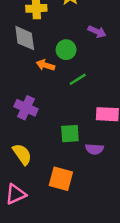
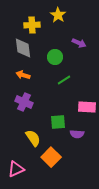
orange arrow: (45, 65) -> (23, 75), moved
yellow semicircle: (22, 154) -> (33, 138), moved
orange square: (61, 179) -> (51, 157), turned 30

